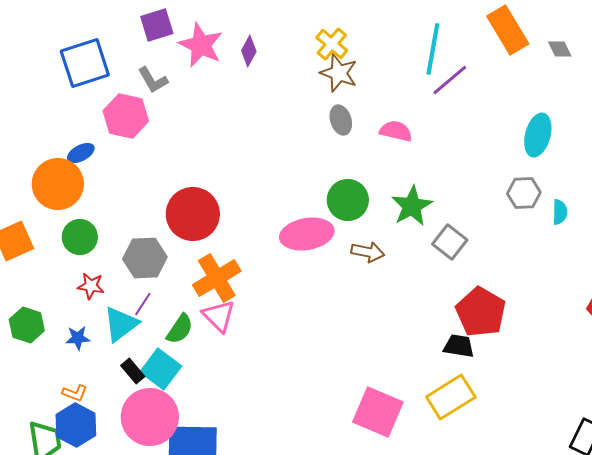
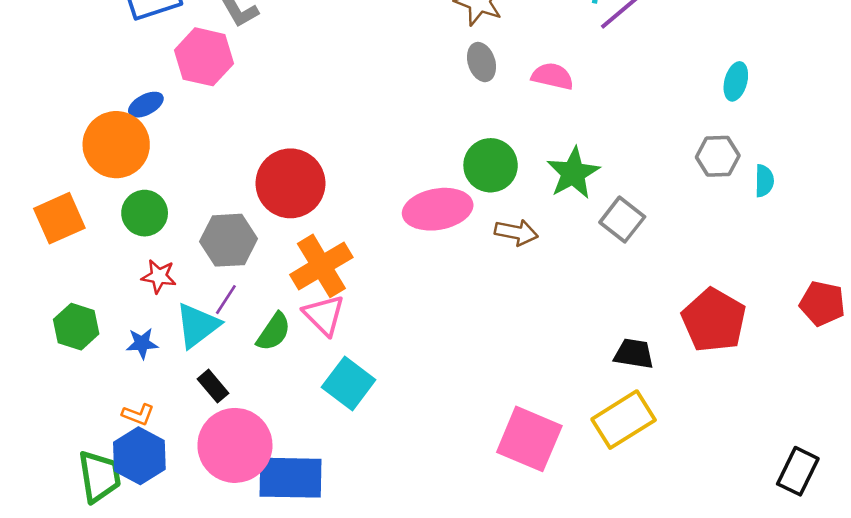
cyan ellipse: (538, 135) -> (736, 81), size x0.7
red pentagon: (481, 312) -> (714, 320), moved
cyan square: (161, 369) -> (349, 383), moved

